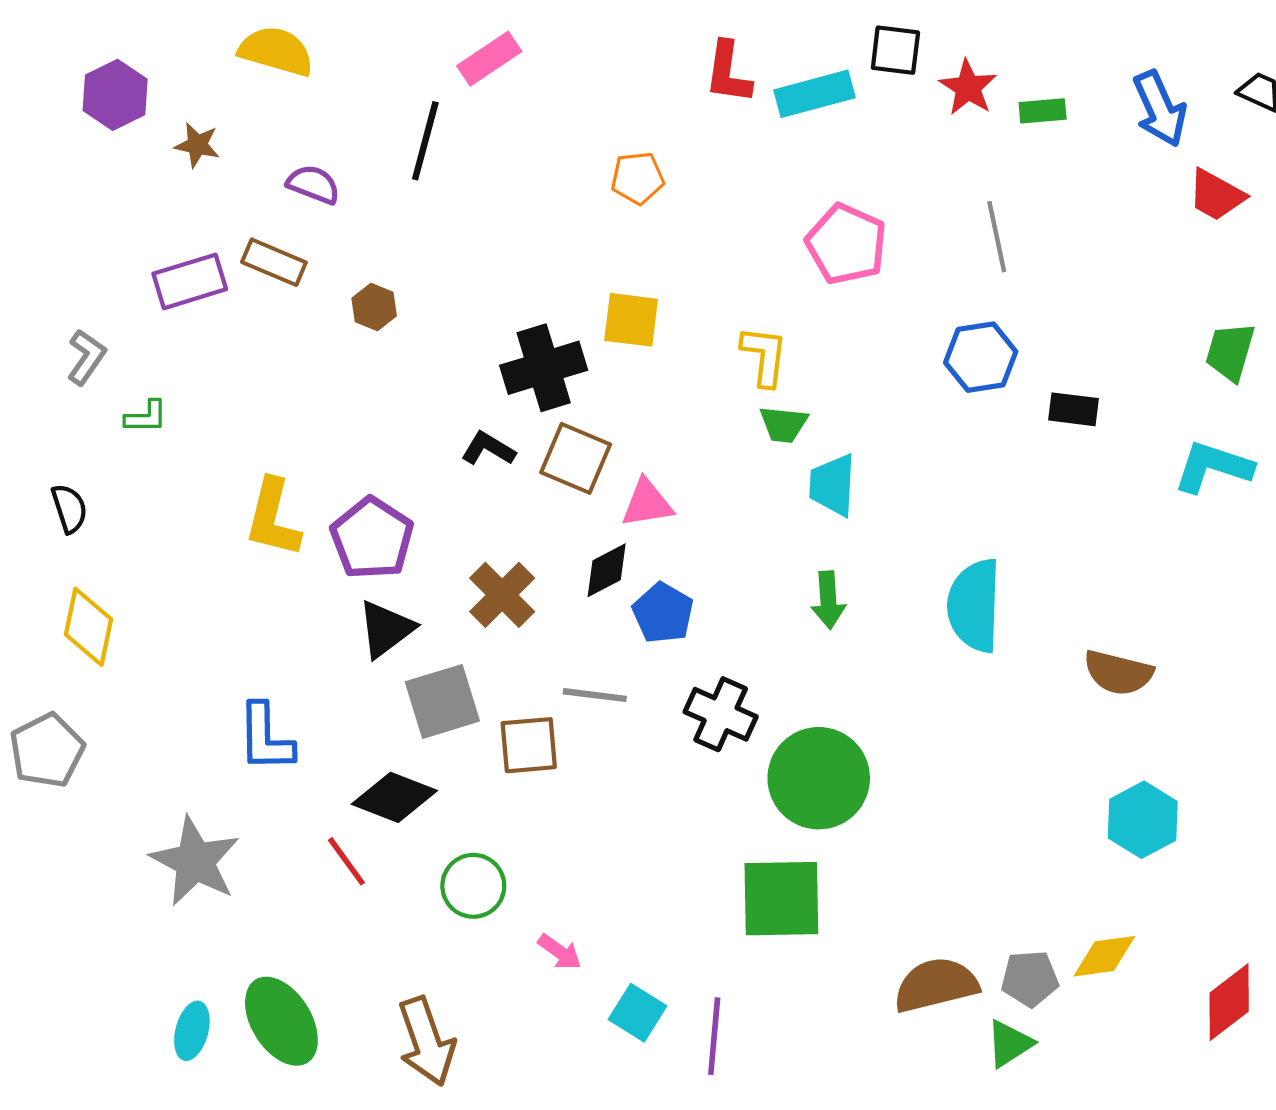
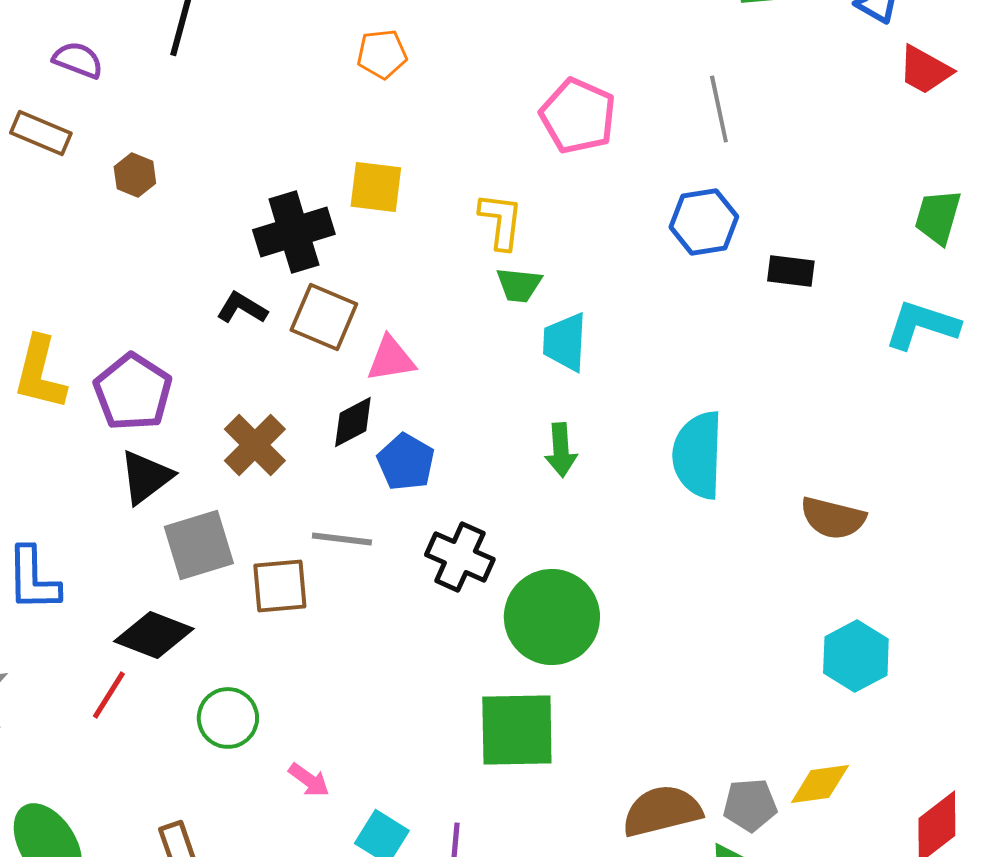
red line: (346, 861) -> (109, 695), turned 68

